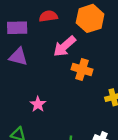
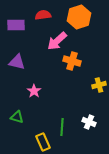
purple triangle: (18, 57) -> (17, 62), moved

